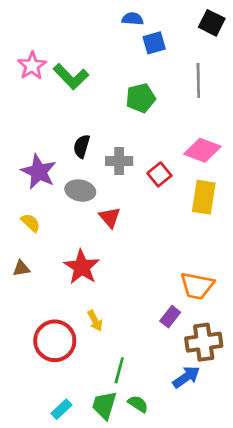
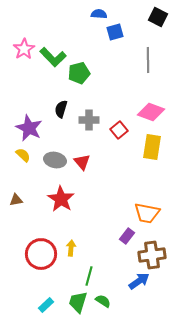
green pentagon: (141, 98) -> (79, 73), moved
gray ellipse: (80, 191) -> (55, 160), moved
yellow semicircle: (31, 223) -> (23, 155), moved
yellow arrow: (95, 321) -> (71, 248), moved, turned -147

